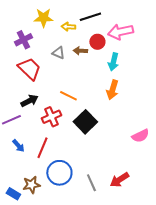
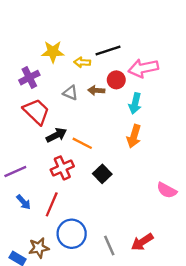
black arrow: (29, 101) -> (56, 135), moved
black square: (85, 122) -> (102, 174), size x0.7
pink semicircle: (140, 136) -> (167, 190), turned 54

